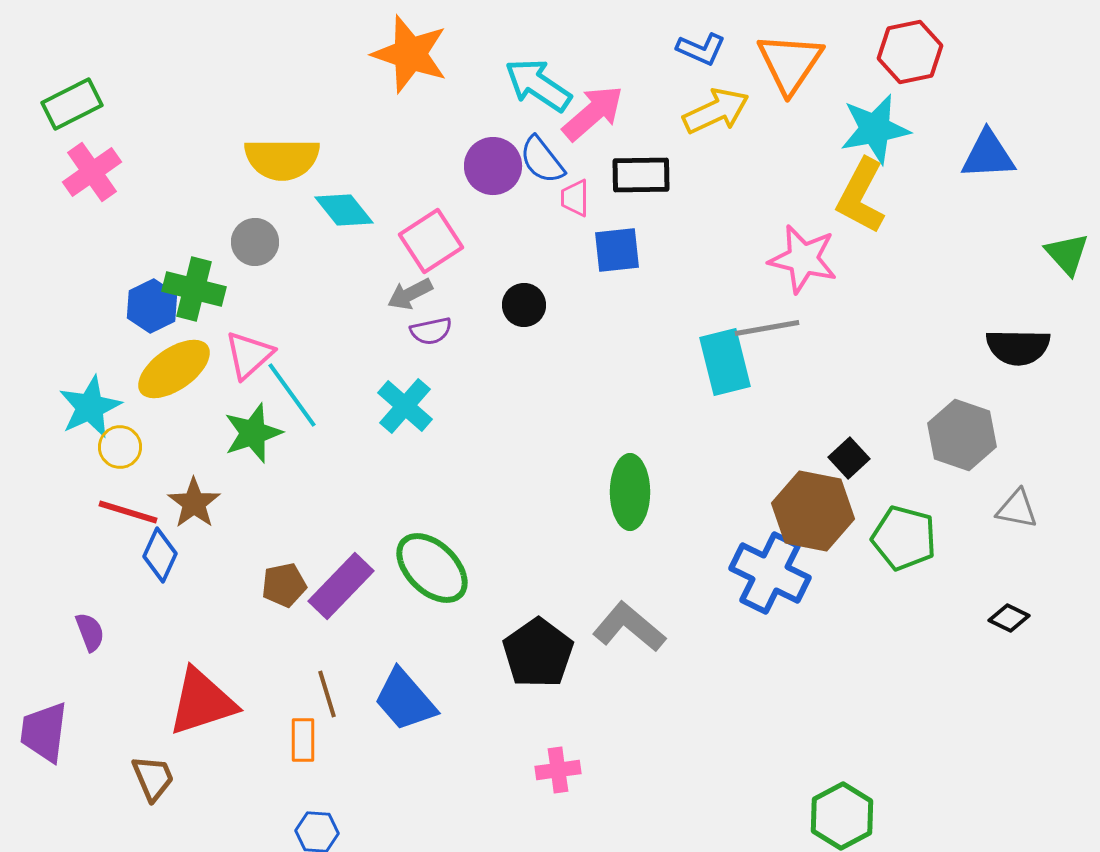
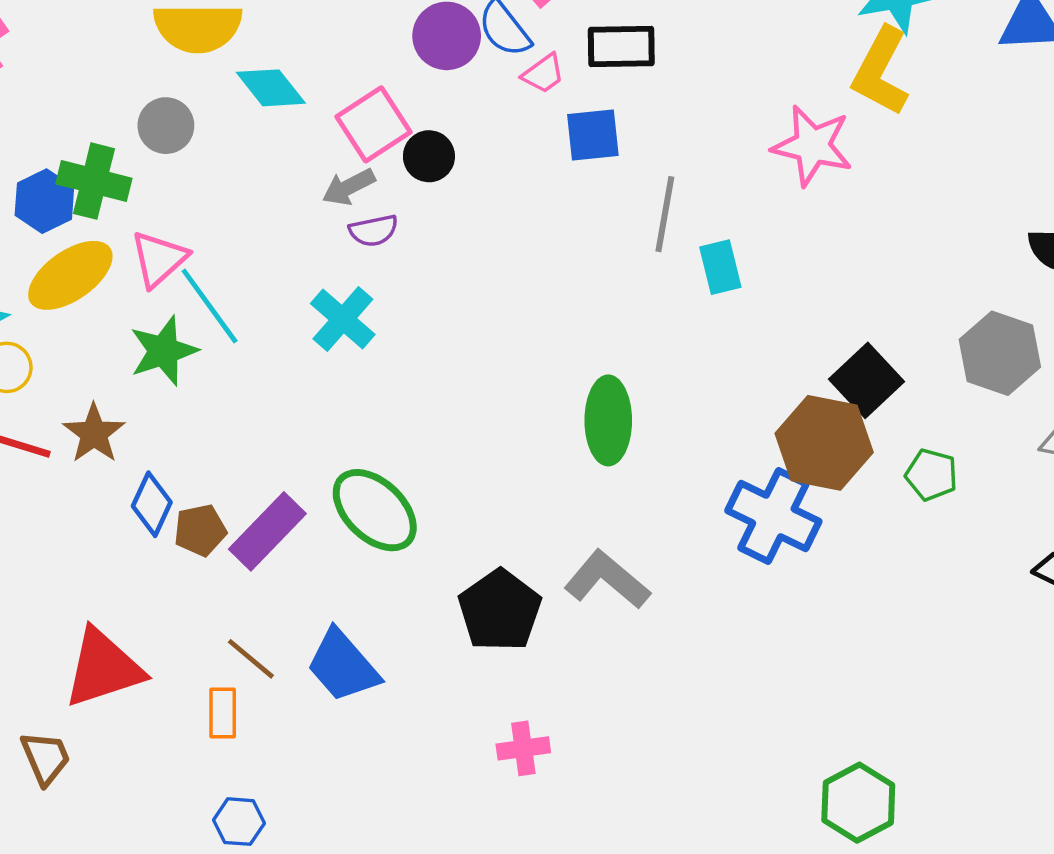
pink trapezoid: (575, 198) -> (543, 74), turned -126
black circle: (524, 305) -> (429, 156), moved
gray line: (767, 328) -> (665, 214), moved, turned -70
cyan rectangle: (725, 362) -> (720, 267), size x0.7
black square: (849, 458) -> (867, 380), size x1.5
green pentagon: (904, 538) -> (931, 475), size x0.7
blue diamond: (160, 555) -> (152, 504), moved
brown line: (327, 694) -> (251, 659), turned -33

